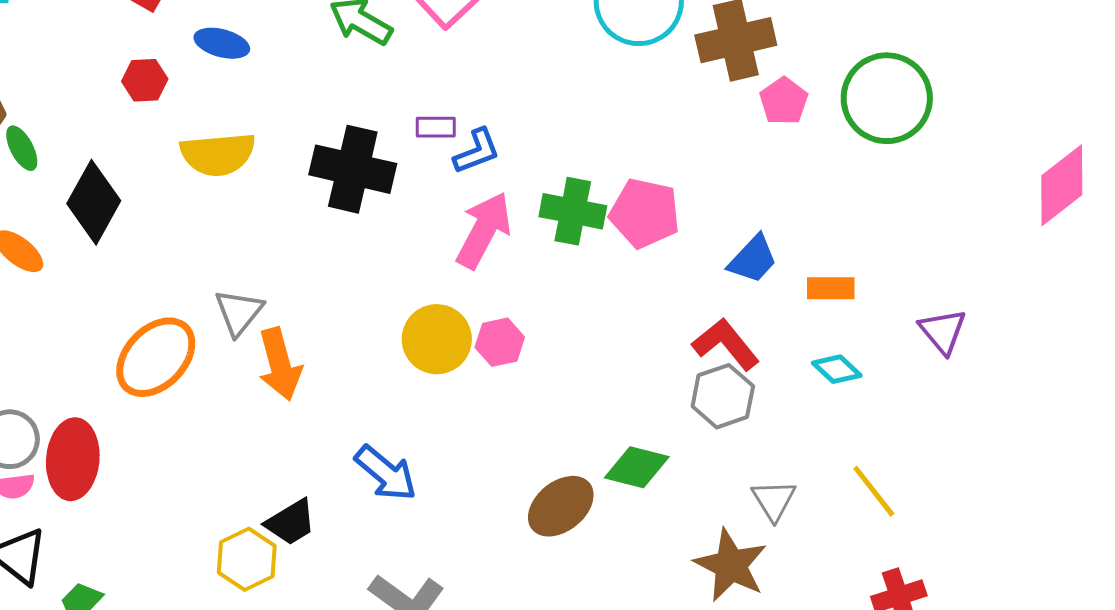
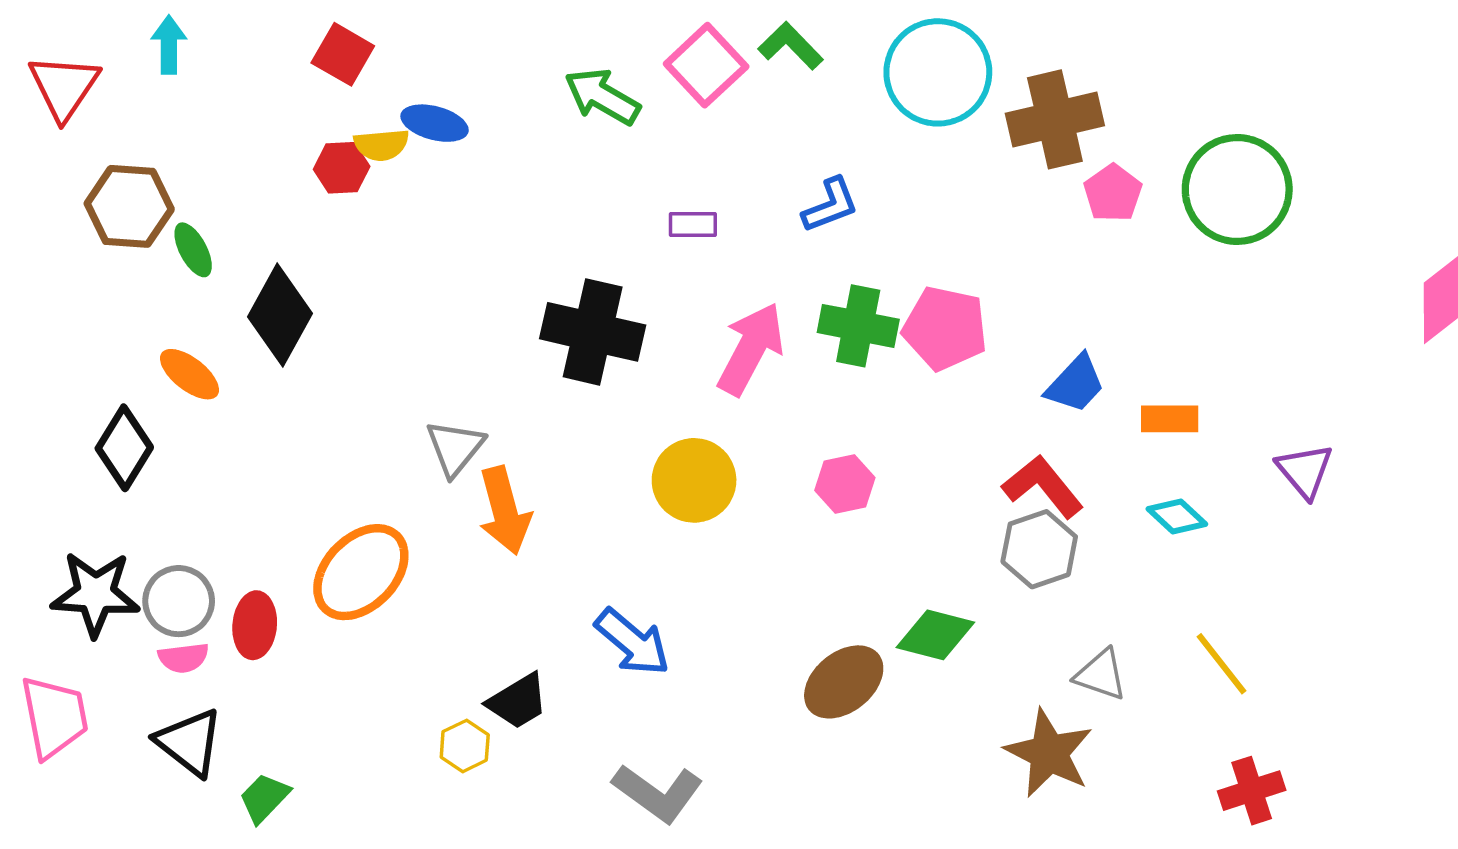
blue L-shape: (477, 151) -> (830, 205), moved
yellow semicircle: (218, 154) -> (381, 145), moved, size x0.6
black cross: (353, 169) -> (593, 332), moved
pink hexagon: (500, 342) -> (845, 484), moved
orange ellipse: (156, 357) -> (361, 572), moved
red ellipse: (73, 459) -> (255, 625), size x0.7
gray triangle: (774, 500) -> (1101, 675), turned -39
yellow hexagon: (247, 559) -> (465, 746), size x0.7

